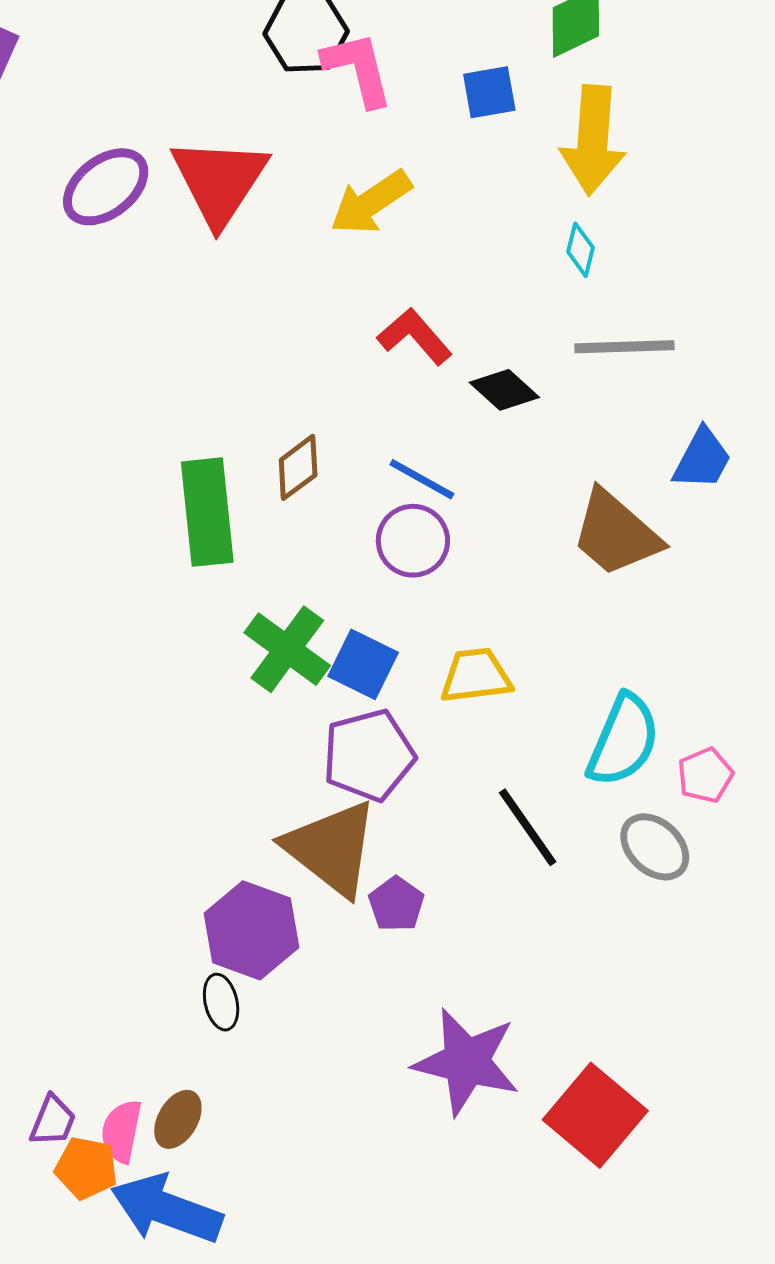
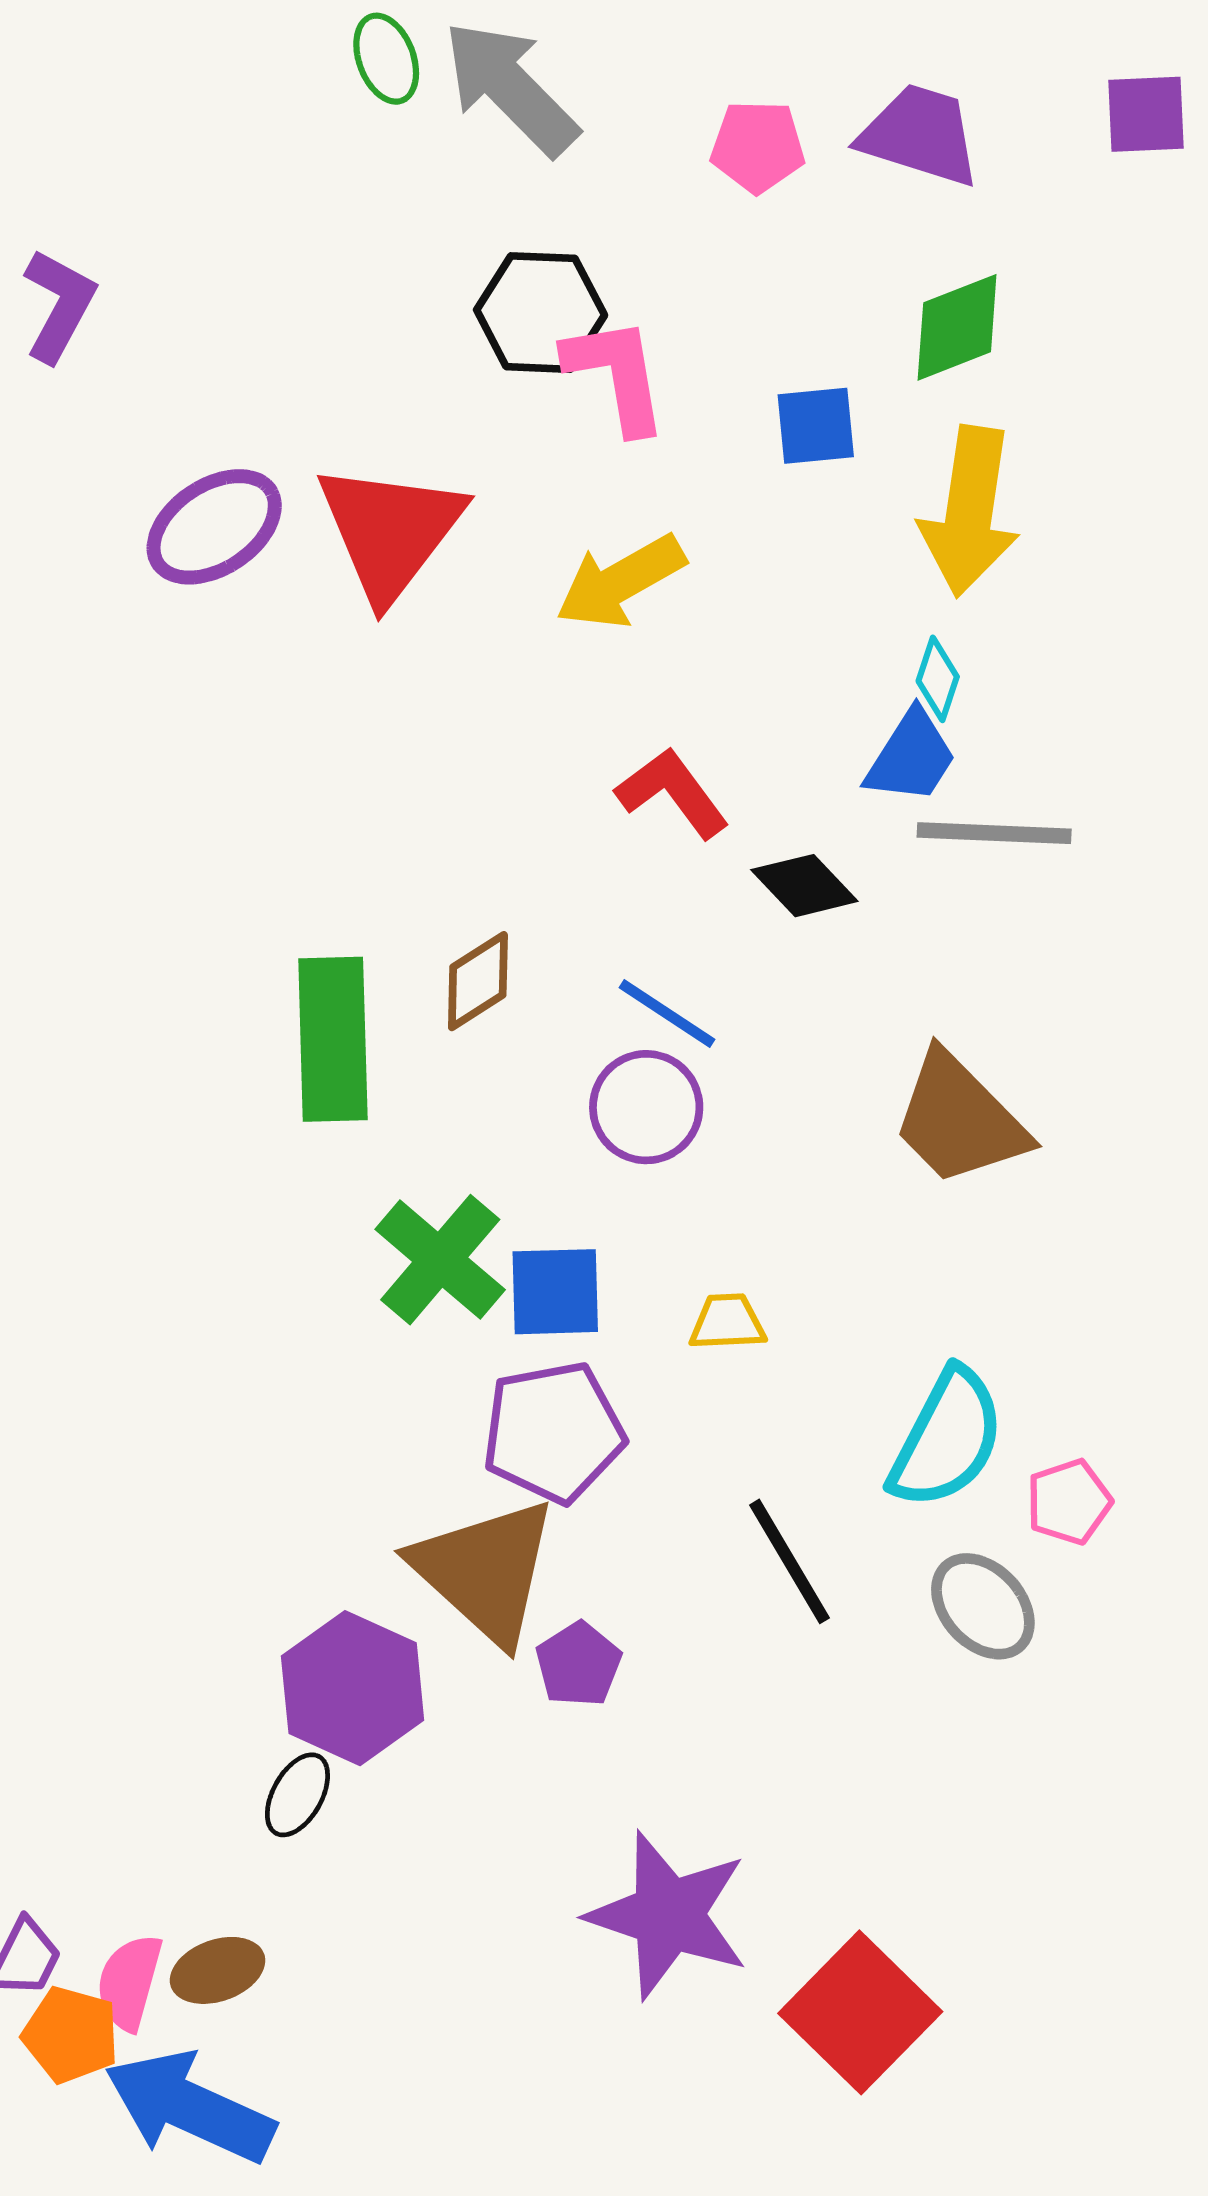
blue trapezoid: (702, 459) -> (911, 757), moved
blue square: (363, 664) -> (555, 1292), turned -32
yellow trapezoid: (476, 676) -> (727, 1322), size x0.7
black ellipse: (221, 1002) -> (297, 1795), turned 38
brown ellipse: (178, 1119) -> (218, 1970), turned 36

